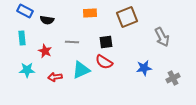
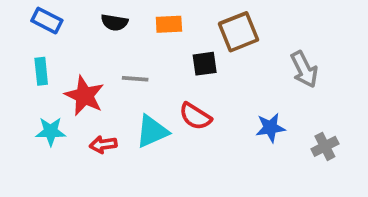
black semicircle: (47, 20) -> (114, 22), moved
black square: (106, 42) -> (205, 64), moved
red star: (45, 51) -> (84, 96), size x1.5

